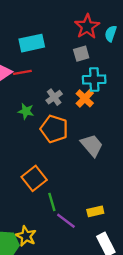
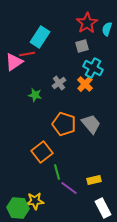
cyan rectangle: (32, 43) -> (40, 37), turned -45
red line: (22, 72) -> (27, 54), moved
cyan cross: (94, 80) -> (93, 68), turned 30
orange pentagon: (54, 129) -> (64, 124), moved
yellow star: (26, 236) -> (35, 201), turned -30

